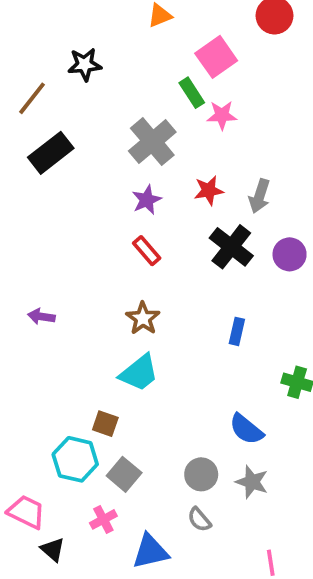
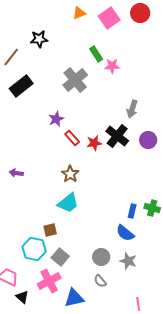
pink square: (216, 57) -> (109, 18), moved
red star: (209, 190) -> (94, 143), moved
purple star: (147, 200) -> (56, 119), moved
blue rectangle: (237, 331) -> (132, 211), moved
brown square: (105, 424) -> (50, 230), turned -32
pink cross: (103, 519) -> (49, 281), size x1.6

